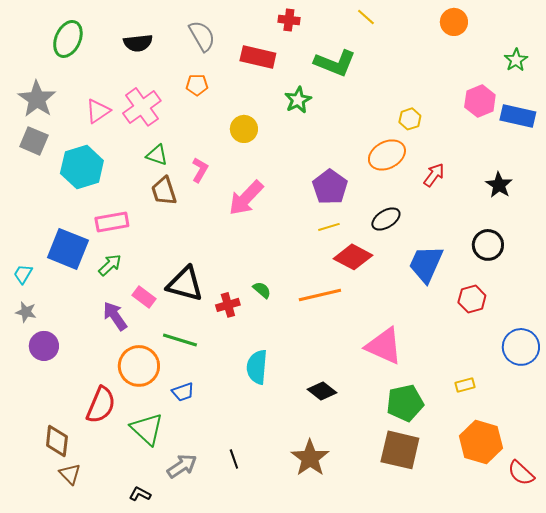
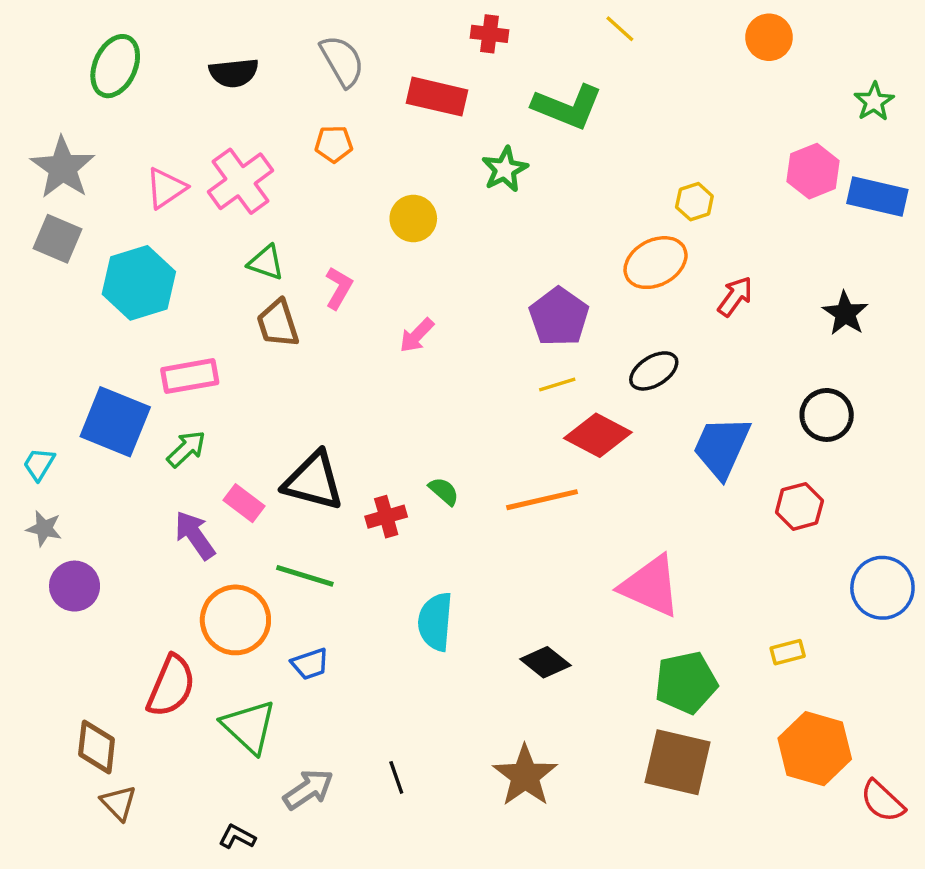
pink arrow: (246, 198) -> (417, 335), size x0.6

